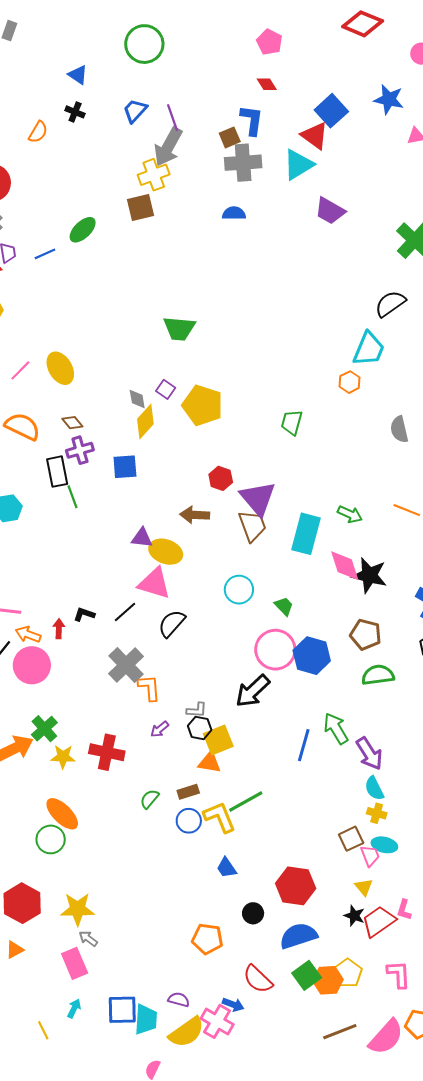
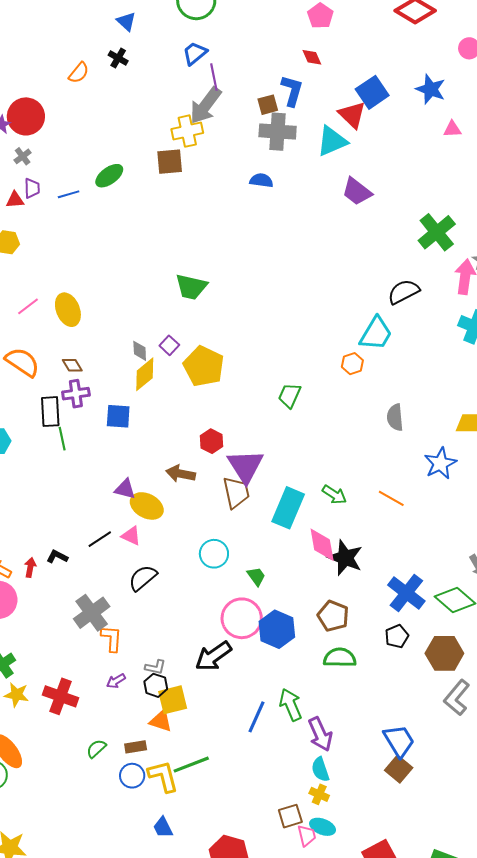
blue trapezoid: (135, 111) -> (195, 53), moved
pink triangle: (154, 583) -> (131, 536), size x0.6
black line: (125, 612) -> (100, 539), moved

